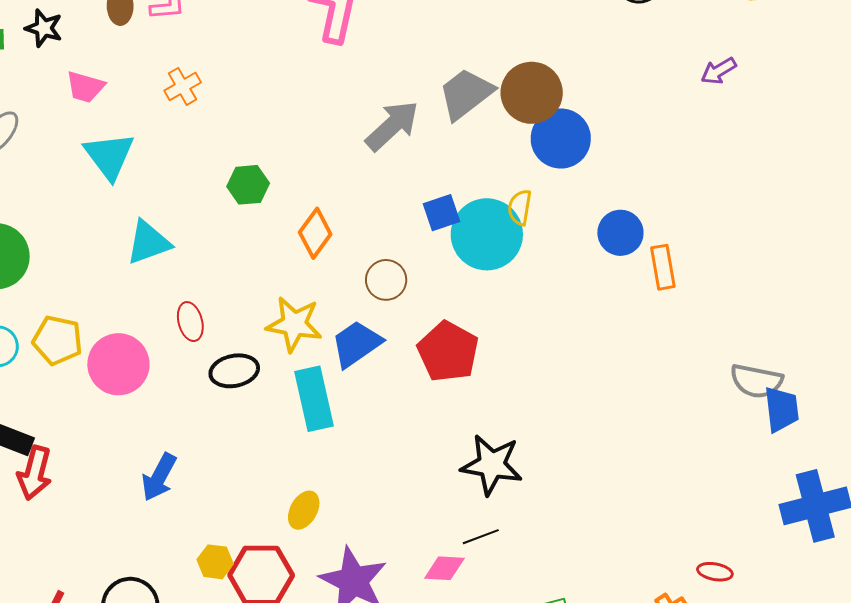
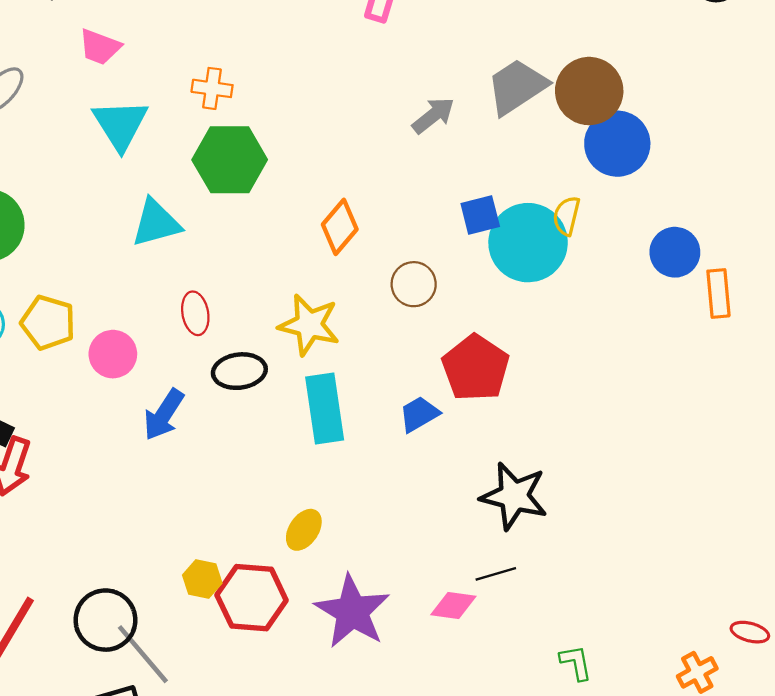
orange cross: (183, 86) -> (212, 88), moved, turned 33
gray arrow: (392, 126) -> (433, 115), size x0.7
green hexagon: (248, 185) -> (230, 160), moved, size x1.6
blue trapezoid: (356, 344) -> (419, 414), moved, size x0.7
pink circle: (118, 364) -> (113, 354), size x0.7
blue arrow: (159, 477) -> (164, 415), moved

